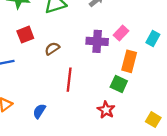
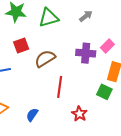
brown semicircle: (52, 49) -> (45, 59), size x1.5
red star: (106, 110) -> (79, 114), moved

